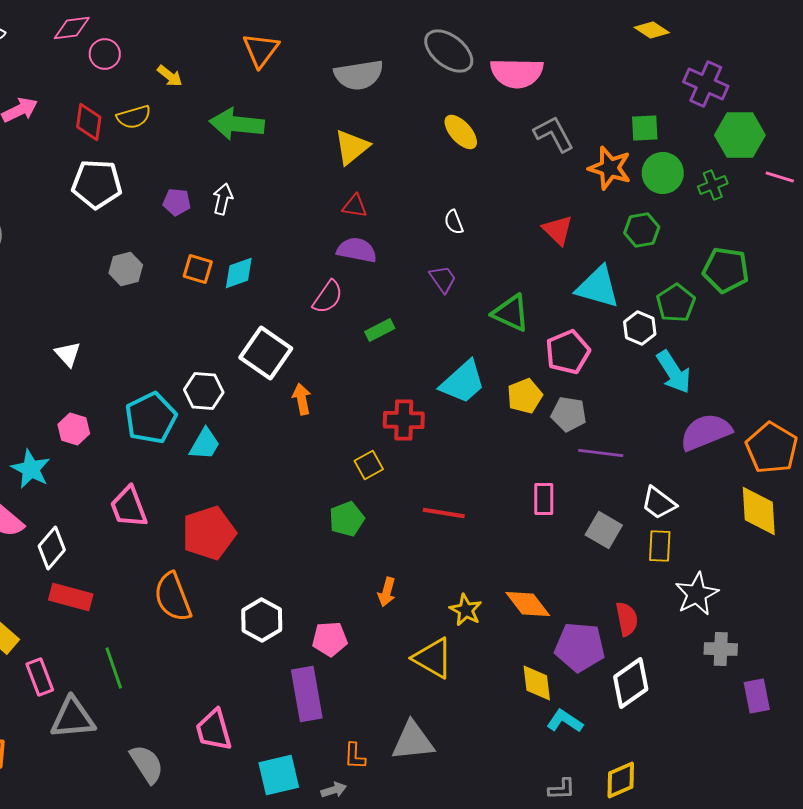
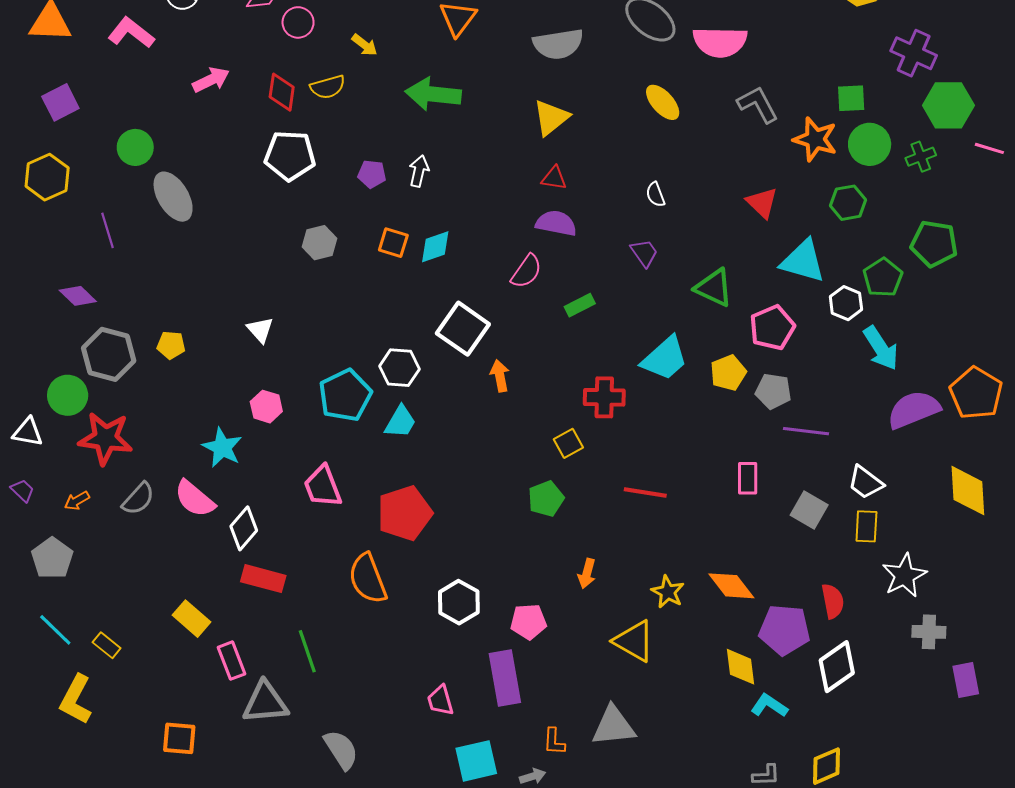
orange pentagon: (772, 448) -> (976, 393), moved
pink trapezoid: (214, 730) -> (440, 700), moved, size x0.7

